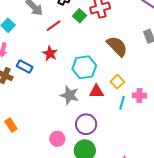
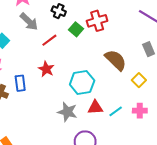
blue rectangle: (25, 67) -> (20, 83), turned 56
yellow square: (117, 82) -> (139, 80), moved
cyan line: (122, 103) -> (116, 111), moved, turned 40

